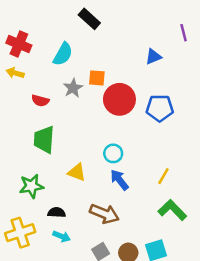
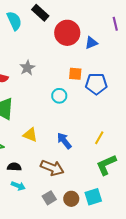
cyan semicircle: (63, 54) -> (14, 21), moved, turned -54
orange square: (97, 78) -> (75, 74), moved
red circle: (119, 99) -> (67, 33), moved
cyan circle: (113, 153) -> (59, 96), moved
green L-shape: (172, 210) -> (106, 165), turned -70

